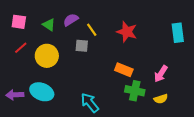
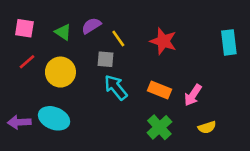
pink arrow: (161, 74) -> (193, 95), moved
green cross: (135, 91) -> (159, 127), moved, turned 36
cyan arrow: (90, 103) -> (116, 87), moved

